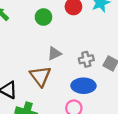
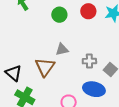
blue ellipse: (83, 86) -> (94, 89), moved

